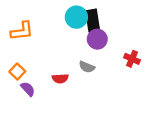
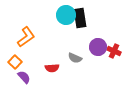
orange L-shape: (22, 31) -> (26, 37), moved, turned -30
purple circle: (97, 39) -> (98, 47), moved

